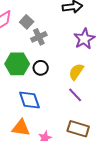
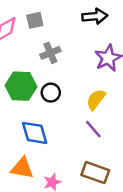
gray square: (27, 22) -> (35, 20), moved, turned 32

